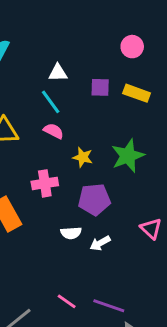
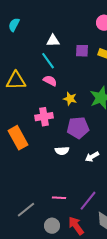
white arrow: (100, 243) -> (92, 157), moved
pink line: (67, 301) -> (59, 198), turned -32
purple line: (109, 306) -> (88, 201), turned -70

